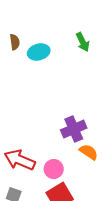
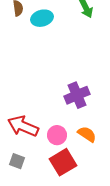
orange semicircle: (89, 152) -> (87, 134), moved

